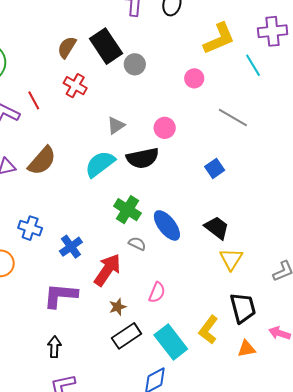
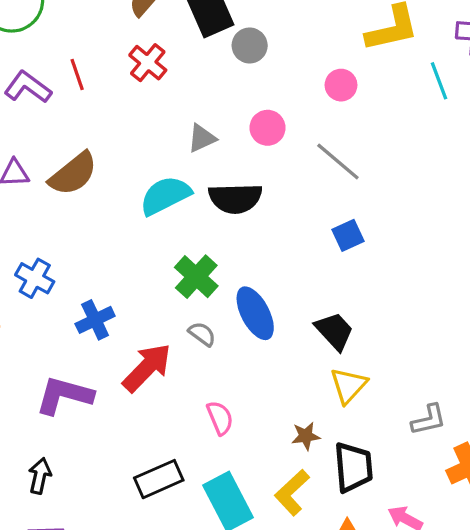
gray line: (233, 117) -> (338, 162), moved
pink circle: (165, 128) -> (268, 128), moved
pink semicircle: (157, 292) -> (220, 418), turned -55
brown star: (118, 307) -> (306, 436), moved

